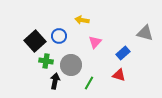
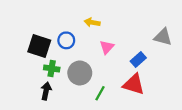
black square: (35, 41) -> (39, 46), turned -30
red triangle: (119, 75) -> (134, 84), size x1.5
black arrow: (55, 81) -> (46, 91), moved

